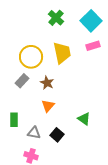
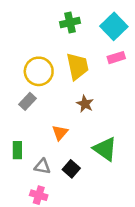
green cross: (56, 18) -> (70, 23), turned 35
brown star: (47, 83) -> (85, 104), moved
green triangle: (84, 119) -> (105, 149), size x1.5

